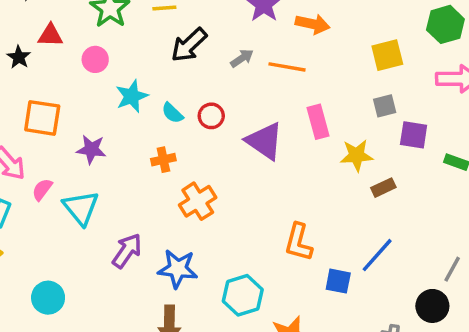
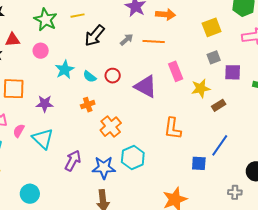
orange L-shape: (298, 242) -> (173, 128), moved
cyan hexagon: (243, 295) -> (133, 158), moved

